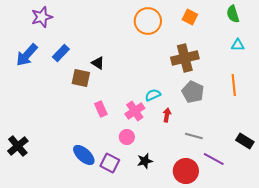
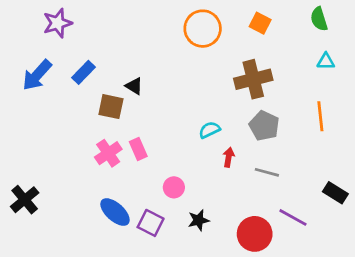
pink cross: (135, 111) -> (108, 153), moved
gray line: (194, 136) -> (267, 172), moved

